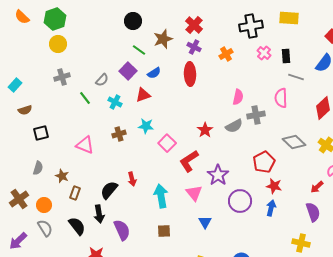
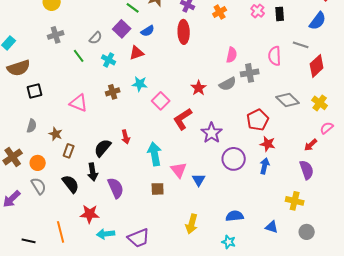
gray line: (296, 77) -> (301, 45), moved
brown semicircle: (25, 110) -> (19, 68), size x1.6
pink triangle: (194, 193) -> (179, 170), moved

